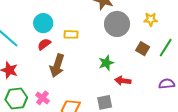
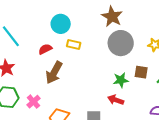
cyan circle: (43, 23) -> (61, 24), moved
brown square: (143, 49) -> (141, 72), turned -32
green star: (106, 63) -> (121, 80), moved

